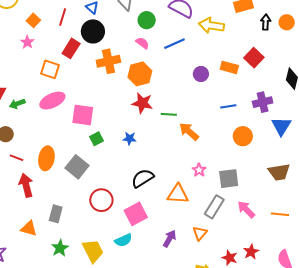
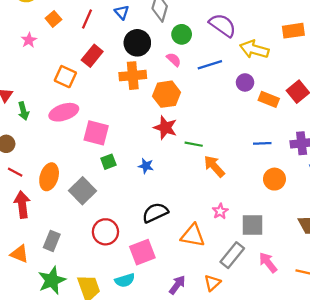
black circle: (93, 31) -> (137, 43), moved
pink star: (27, 42) -> (29, 40), moved
purple circle: (201, 74) -> (245, 82), moved
green arrow: (17, 104) -> (23, 111), turned -91
green star: (60, 248) -> (52, 280), size x1.4

